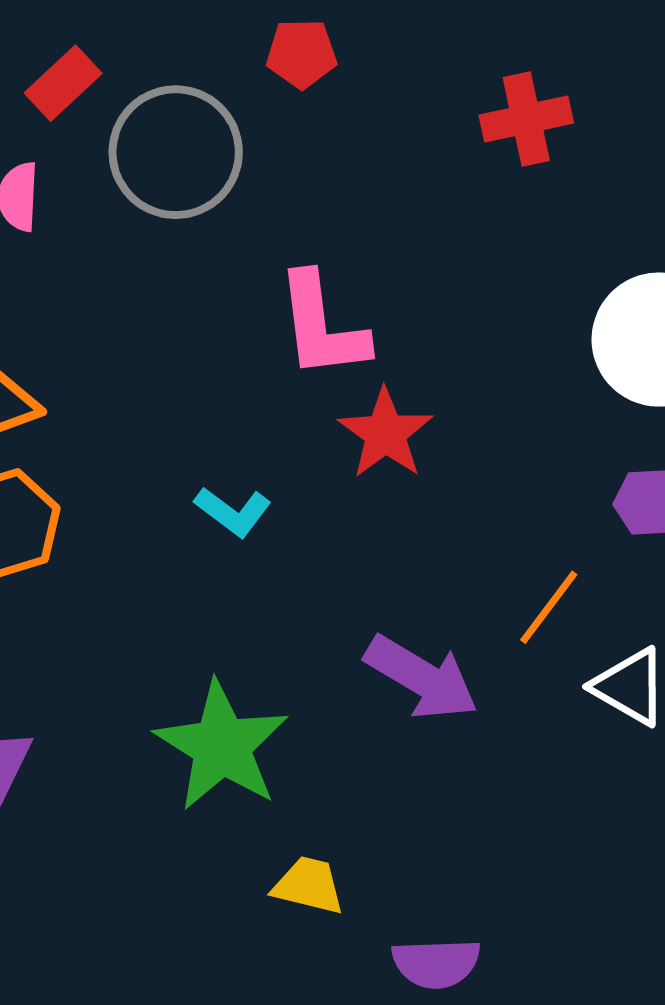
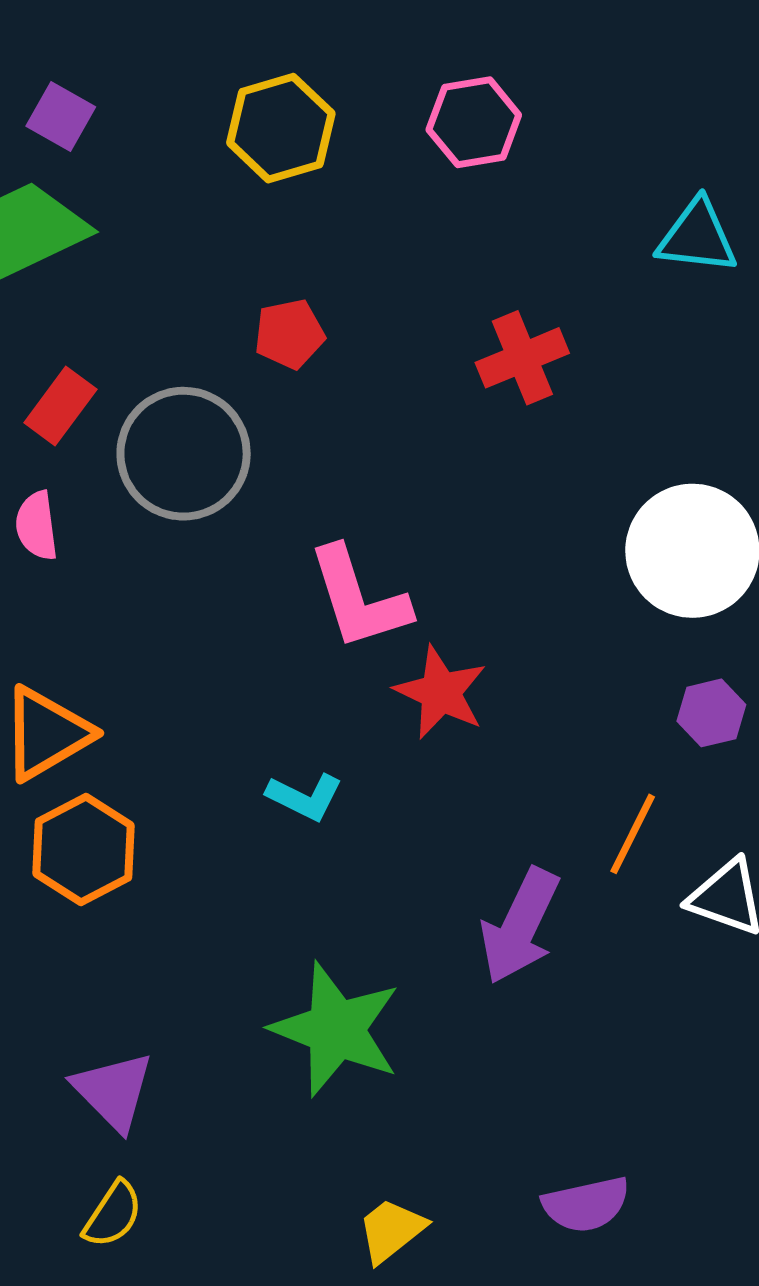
purple arrow: (421, 677) -> (520, 926), turned 95
yellow trapezoid: (309, 885) -> (391, 1230), moved, turned -42

